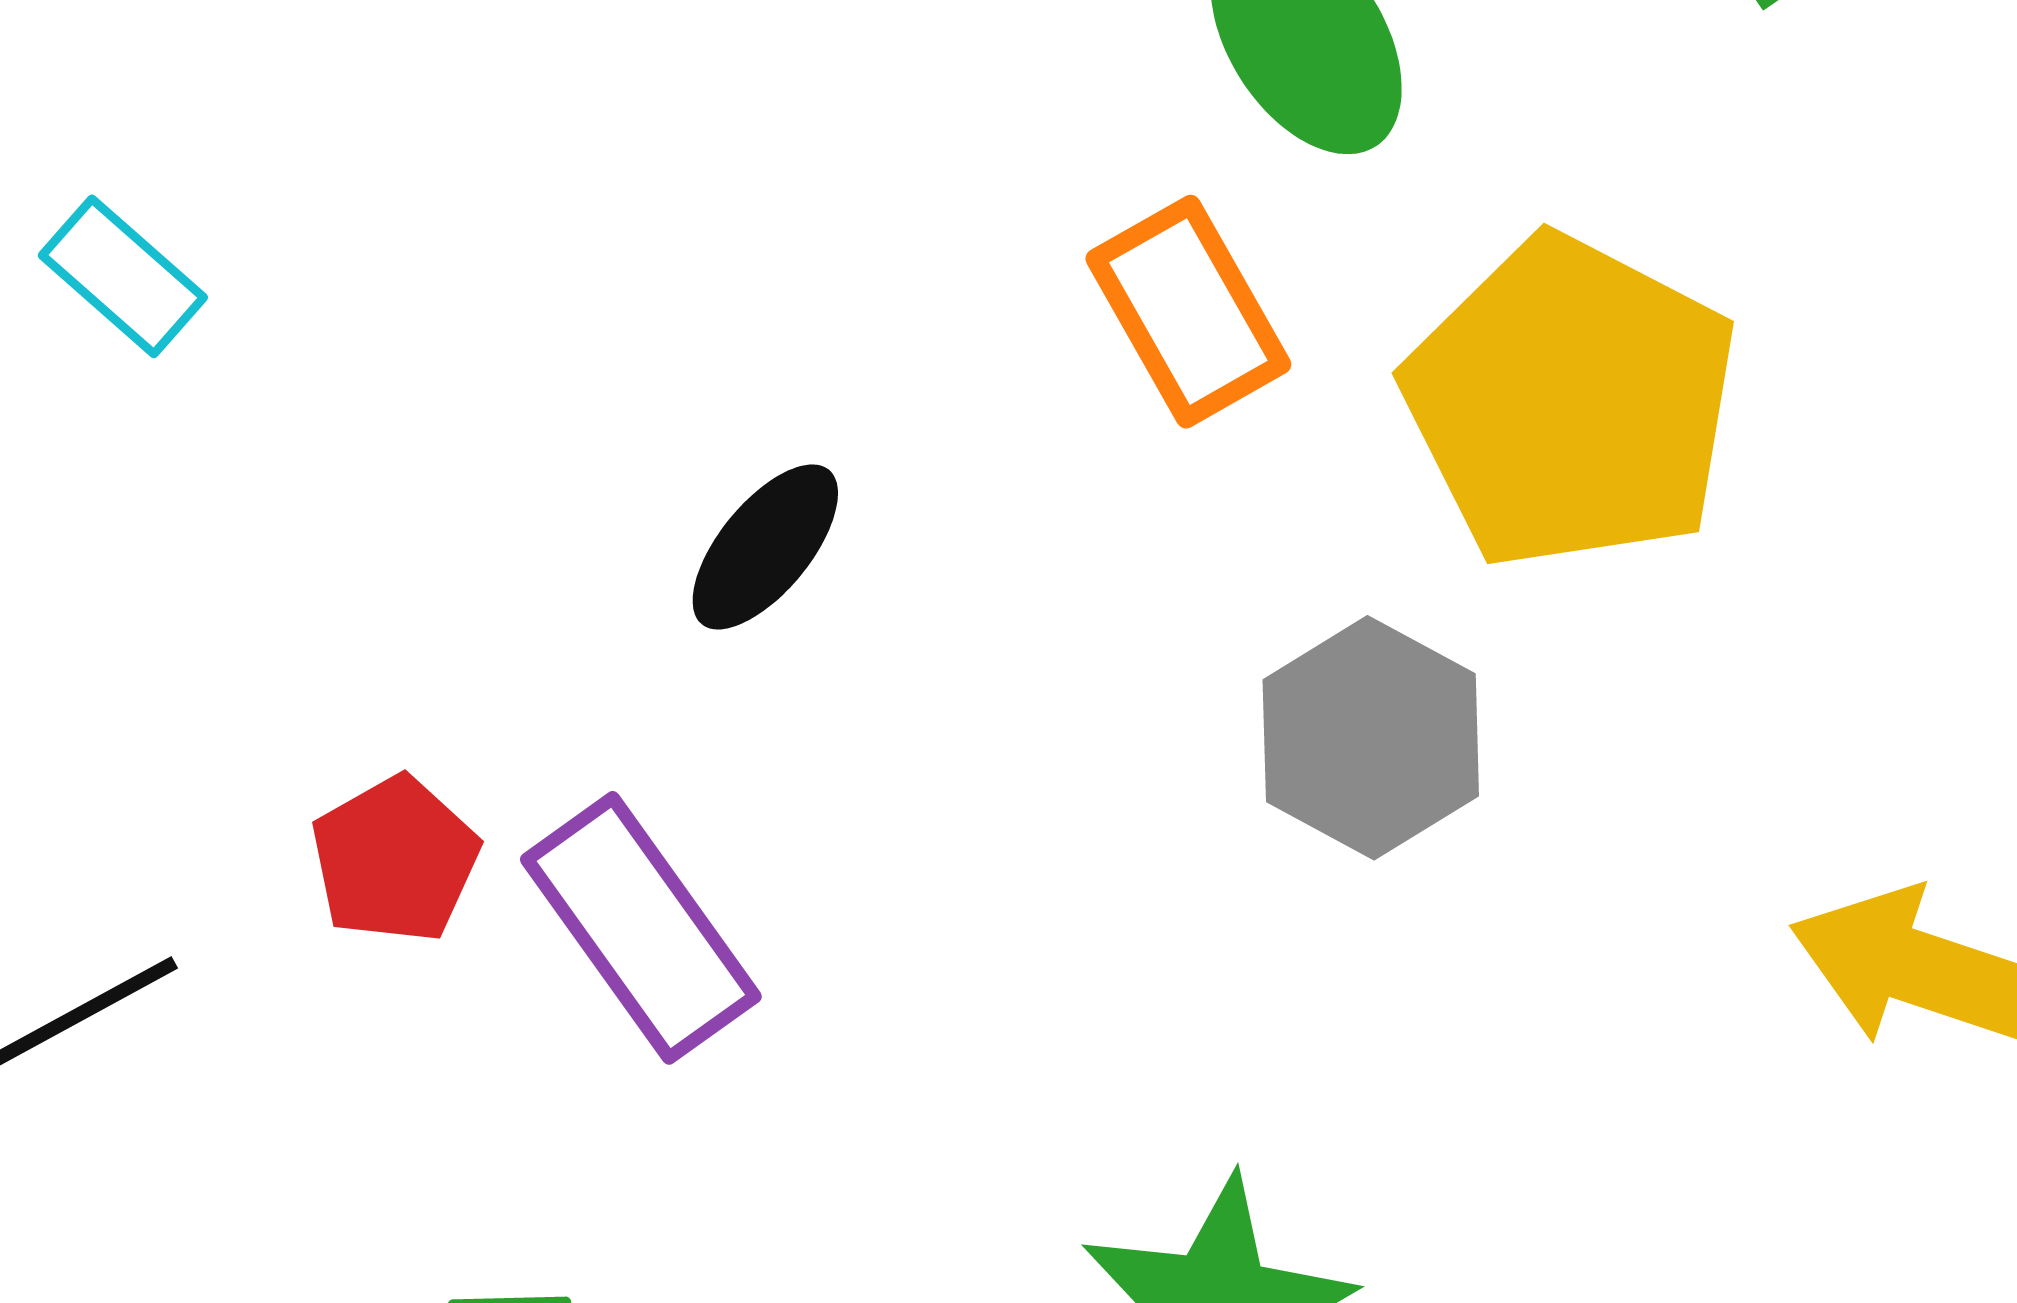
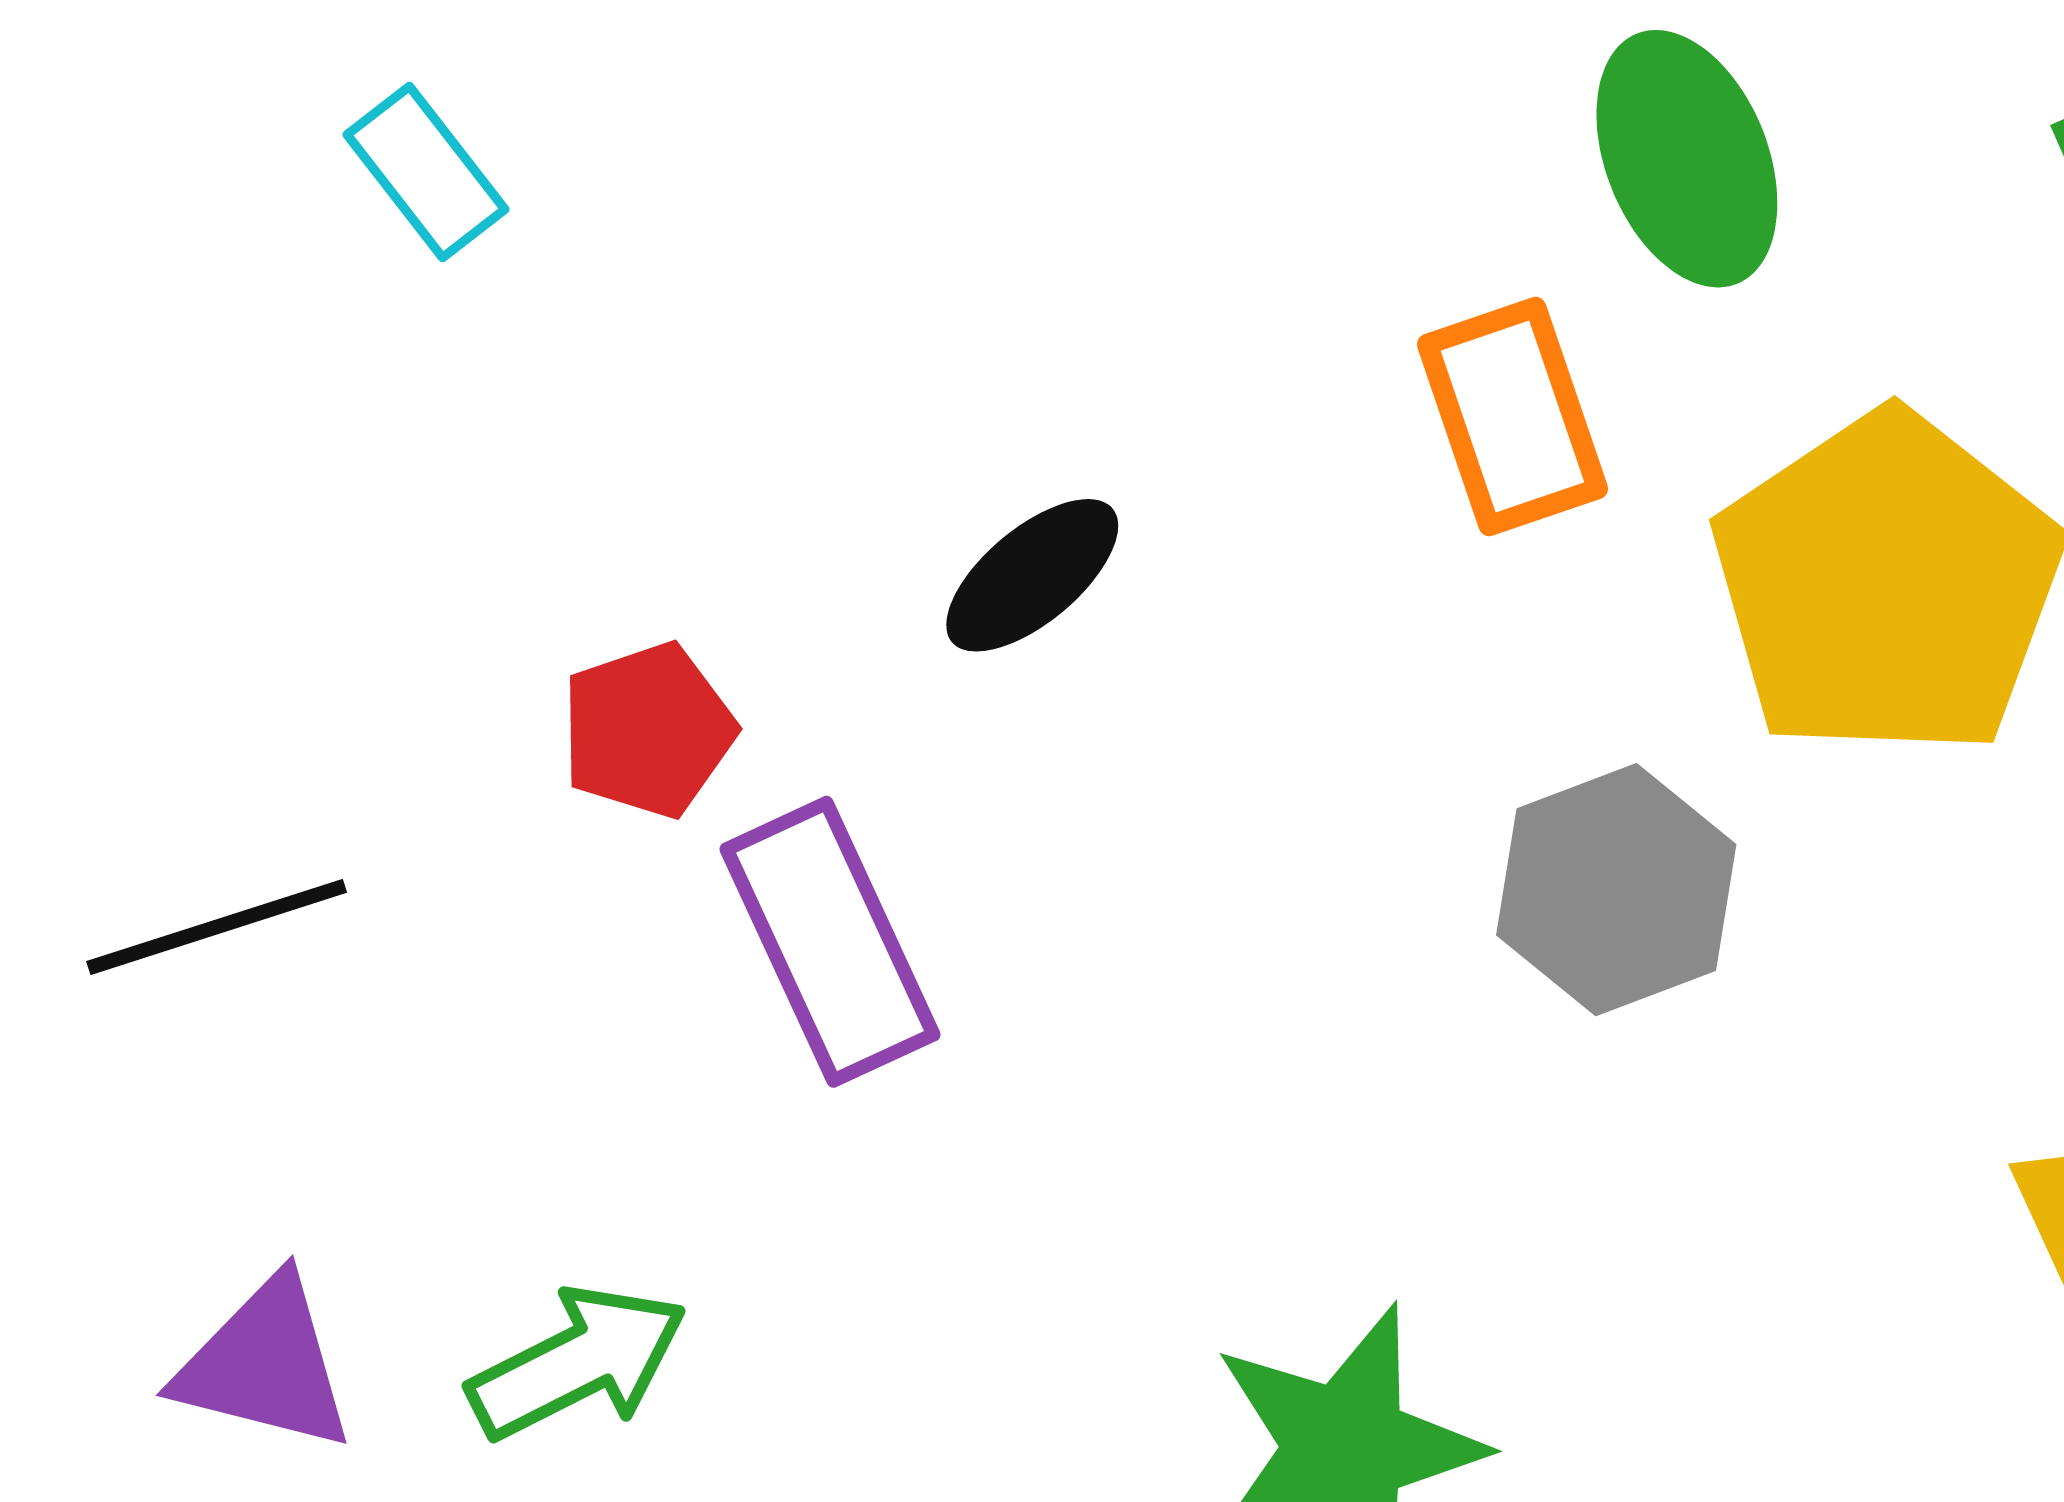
red pentagon: (395, 860) -> (648, 730), moved

